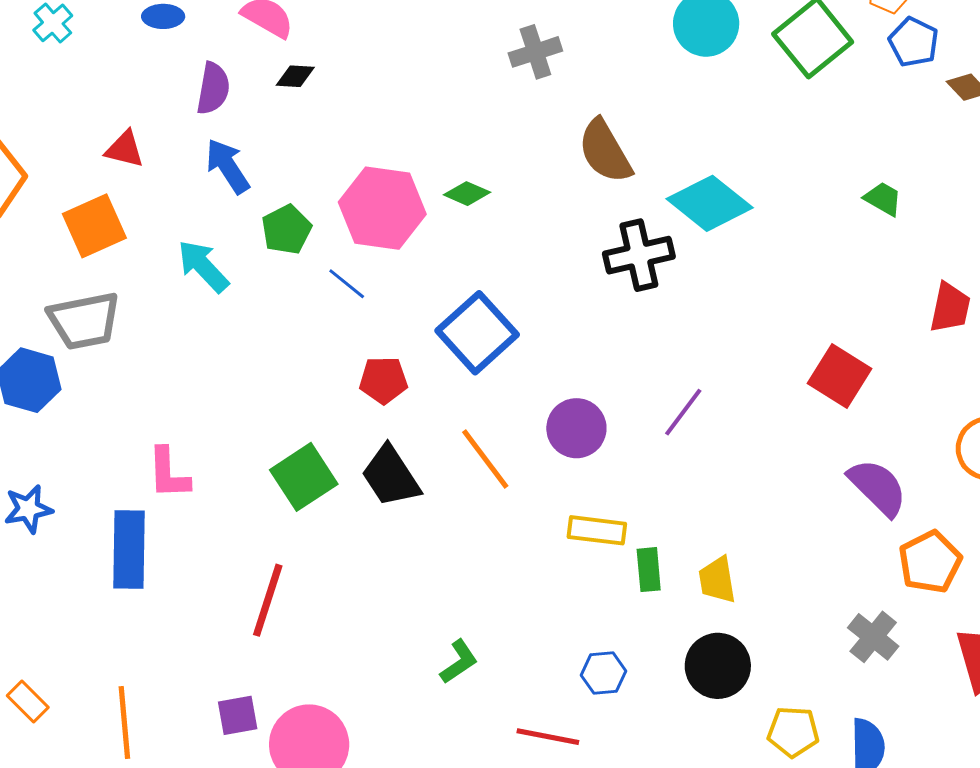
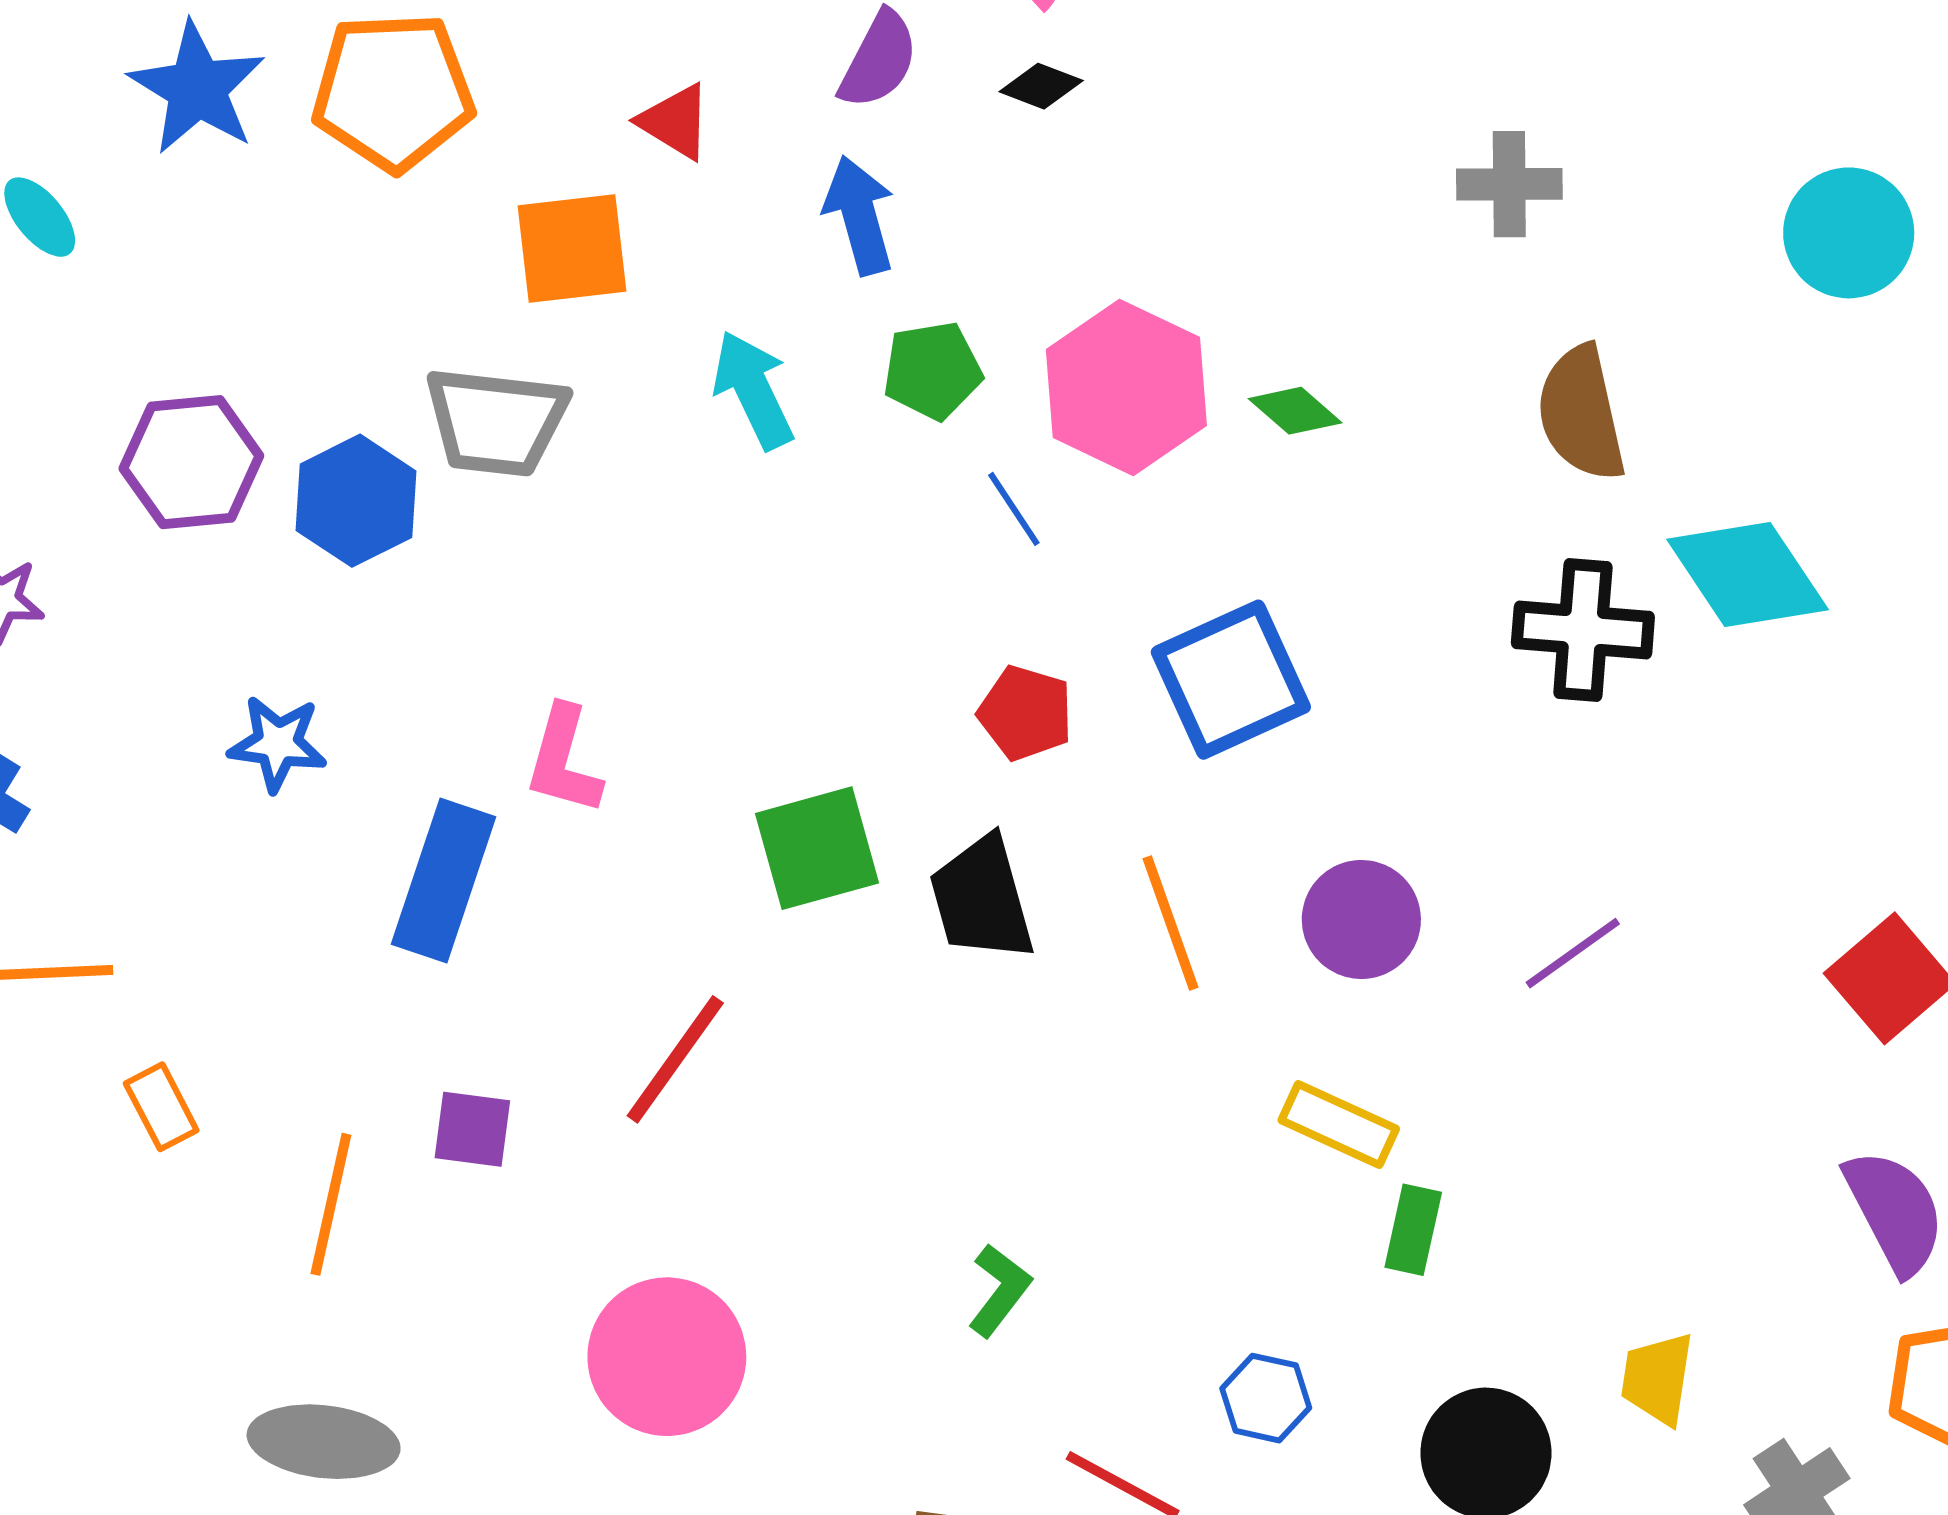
yellow trapezoid: (717, 580) -> (1657, 1378), moved
green L-shape: (459, 662) -> (999, 1290), turned -36
purple square: (238, 715) -> (472, 1129), moved

